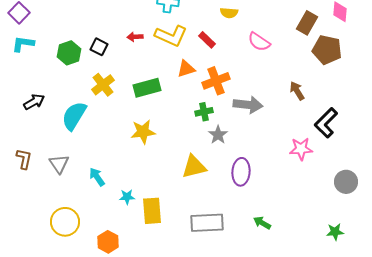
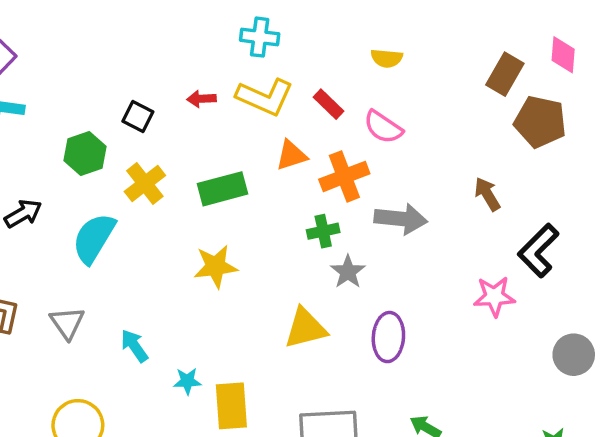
yellow semicircle: (229, 13) -> (387, 58), moved
pink semicircle: (259, 42) -> (383, 127), moved
green hexagon: (69, 53) -> (85, 154), moved

